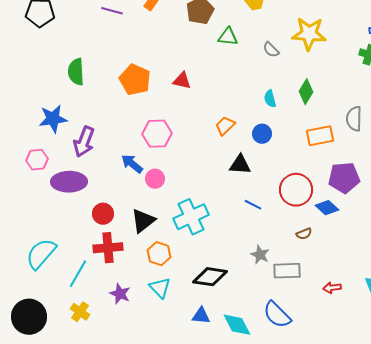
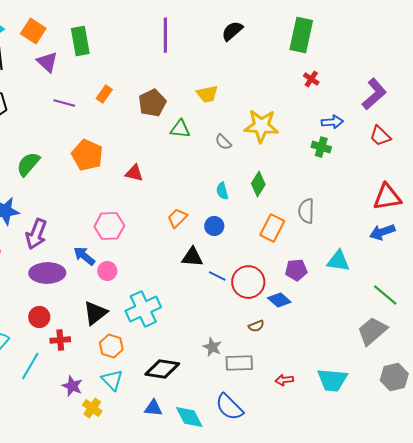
green semicircle: (76, 72) -> (28, 164), turned 44
orange pentagon: (135, 80) -> (87, 155), moved
orange rectangle: (320, 136) -> (272, 228), turned -52
purple pentagon: (344, 178) -> (296, 270), size x0.7
purple ellipse: (69, 182) -> (47, 273), moved
blue line: (253, 205) -> (217, 276), moved
red circle: (103, 214) -> (39, 317), moved
red cross: (108, 248) -> (60, 340), size x0.7
yellow cross: (80, 312) -> (92, 408), moved

